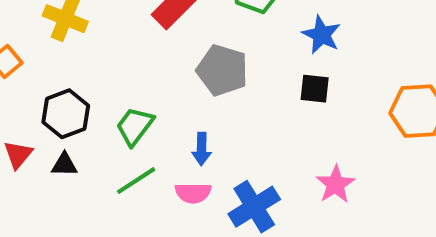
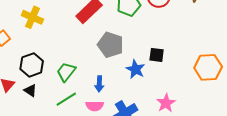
blue star: (322, 35) -> (135, 69), moved
black triangle: (64, 165) -> (30, 90), turned 32

